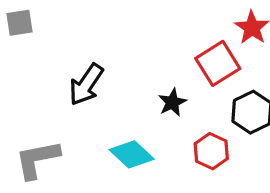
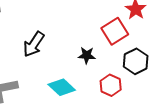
black star: (172, 102) -> (87, 55), turned 30

